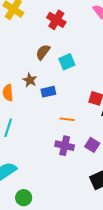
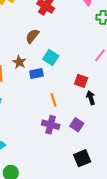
cyan square: (67, 62) -> (51, 58), moved, turned -35
orange line: (67, 119) -> (54, 100), turned 64

